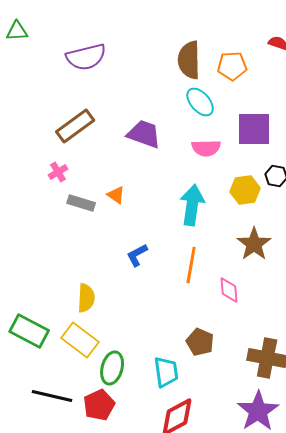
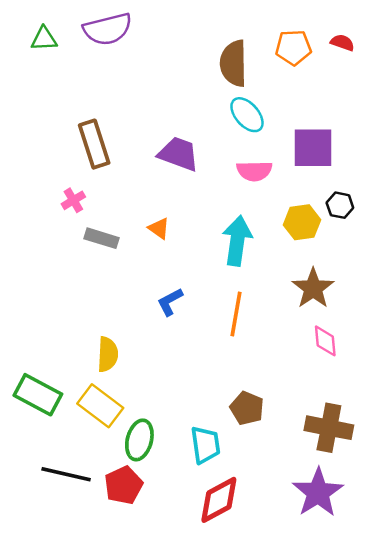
green triangle: (17, 31) -> (44, 39), moved
purple semicircle: (86, 57) -> (108, 29), moved
orange pentagon: (232, 66) -> (293, 47), moved
brown rectangle: (75, 126) -> (94, 144), turned -72
orange triangle: (116, 195) -> (159, 228), moved
pink diamond: (229, 290) -> (325, 341), moved

